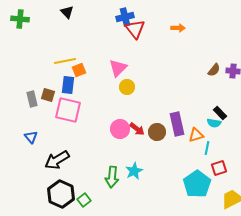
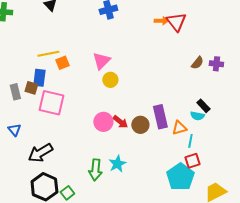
red triangle: (135, 29) -> (176, 22), moved
blue rectangle: (68, 85) -> (39, 78), moved
red square: (219, 168) -> (192, 161), moved

